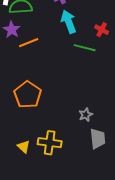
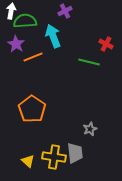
cyan arrow: (69, 22) -> (53, 36), moved
gray trapezoid: (98, 139) -> (75, 153), moved

